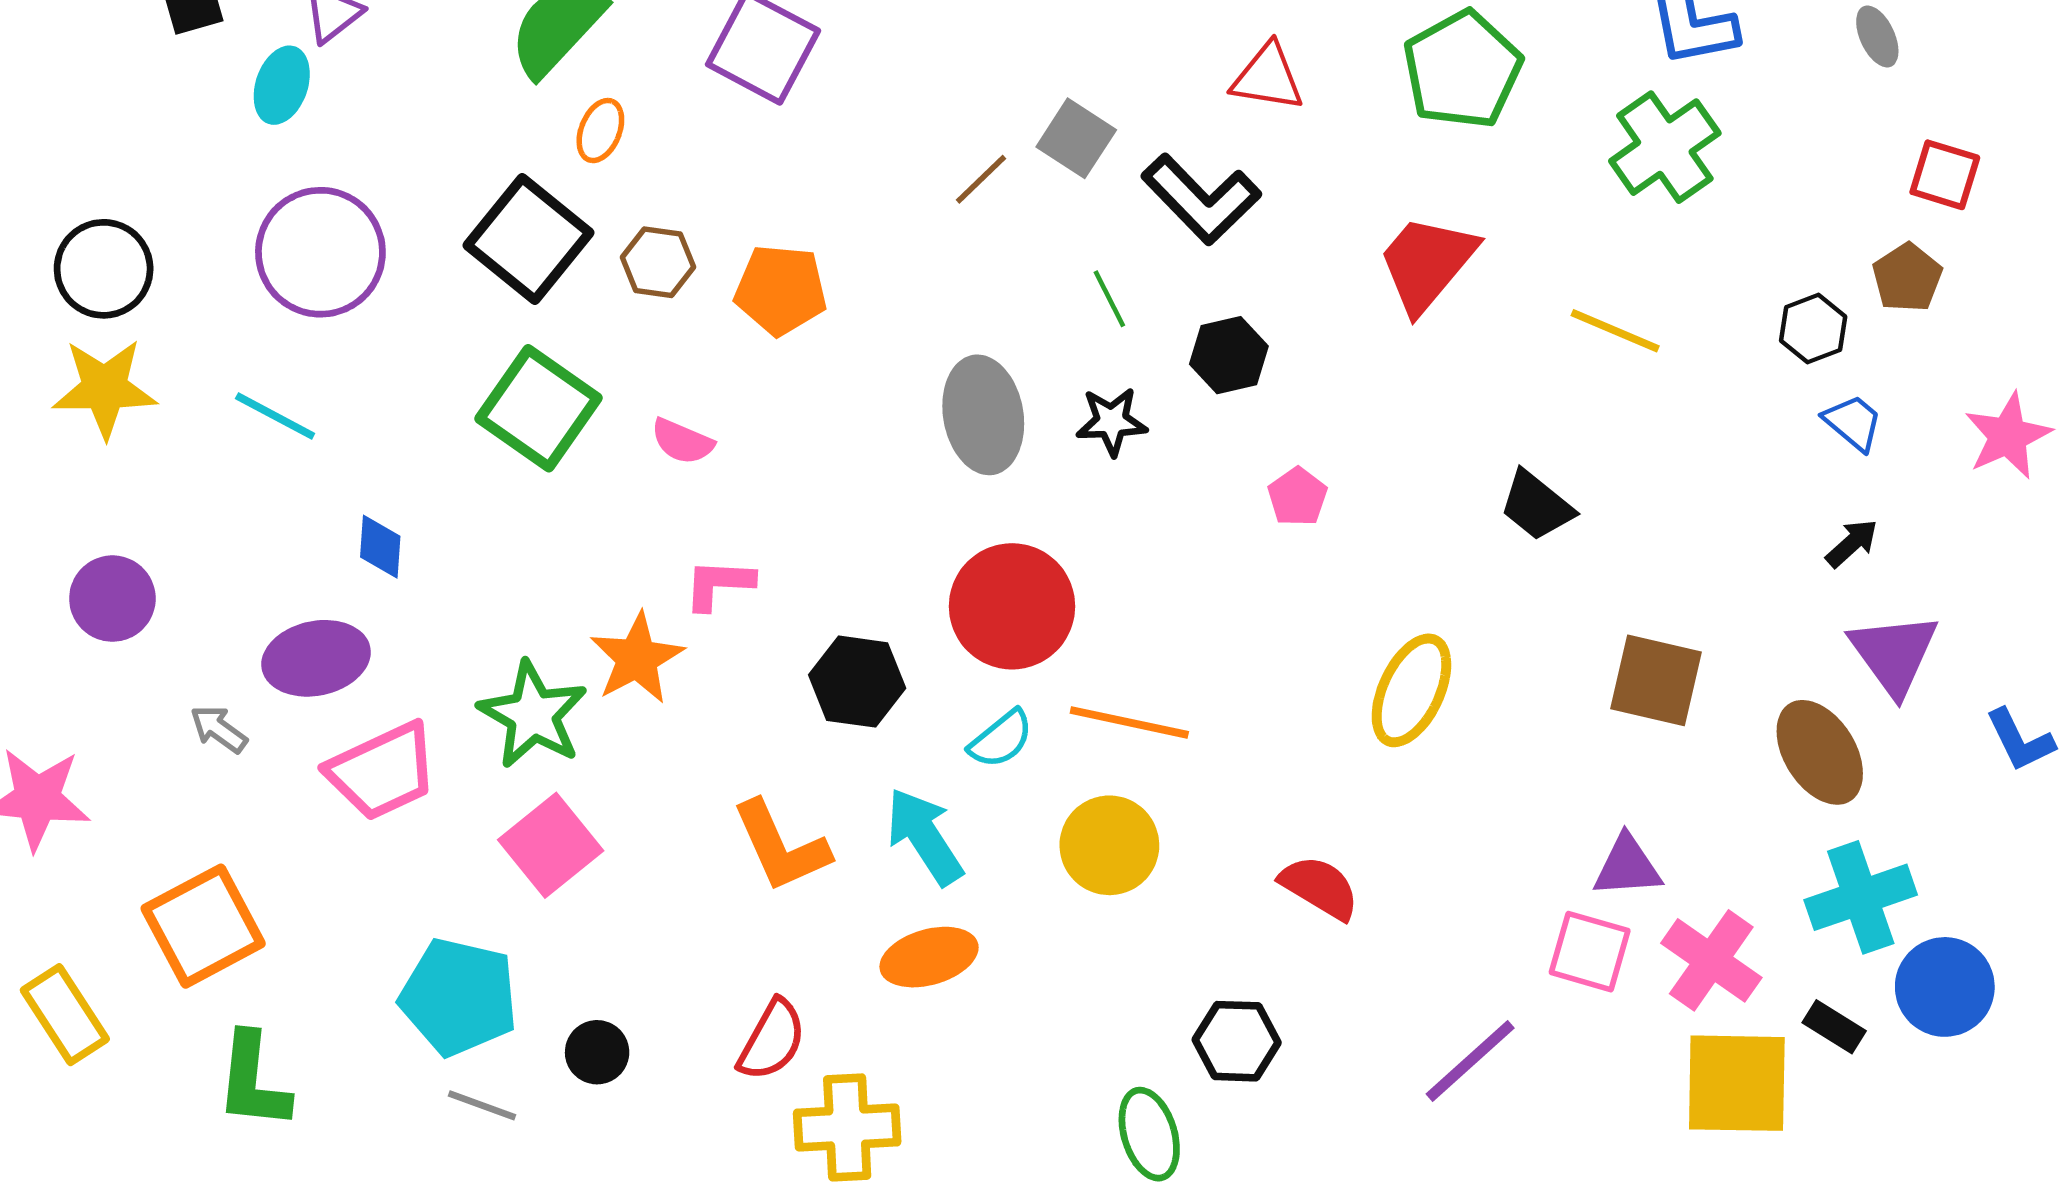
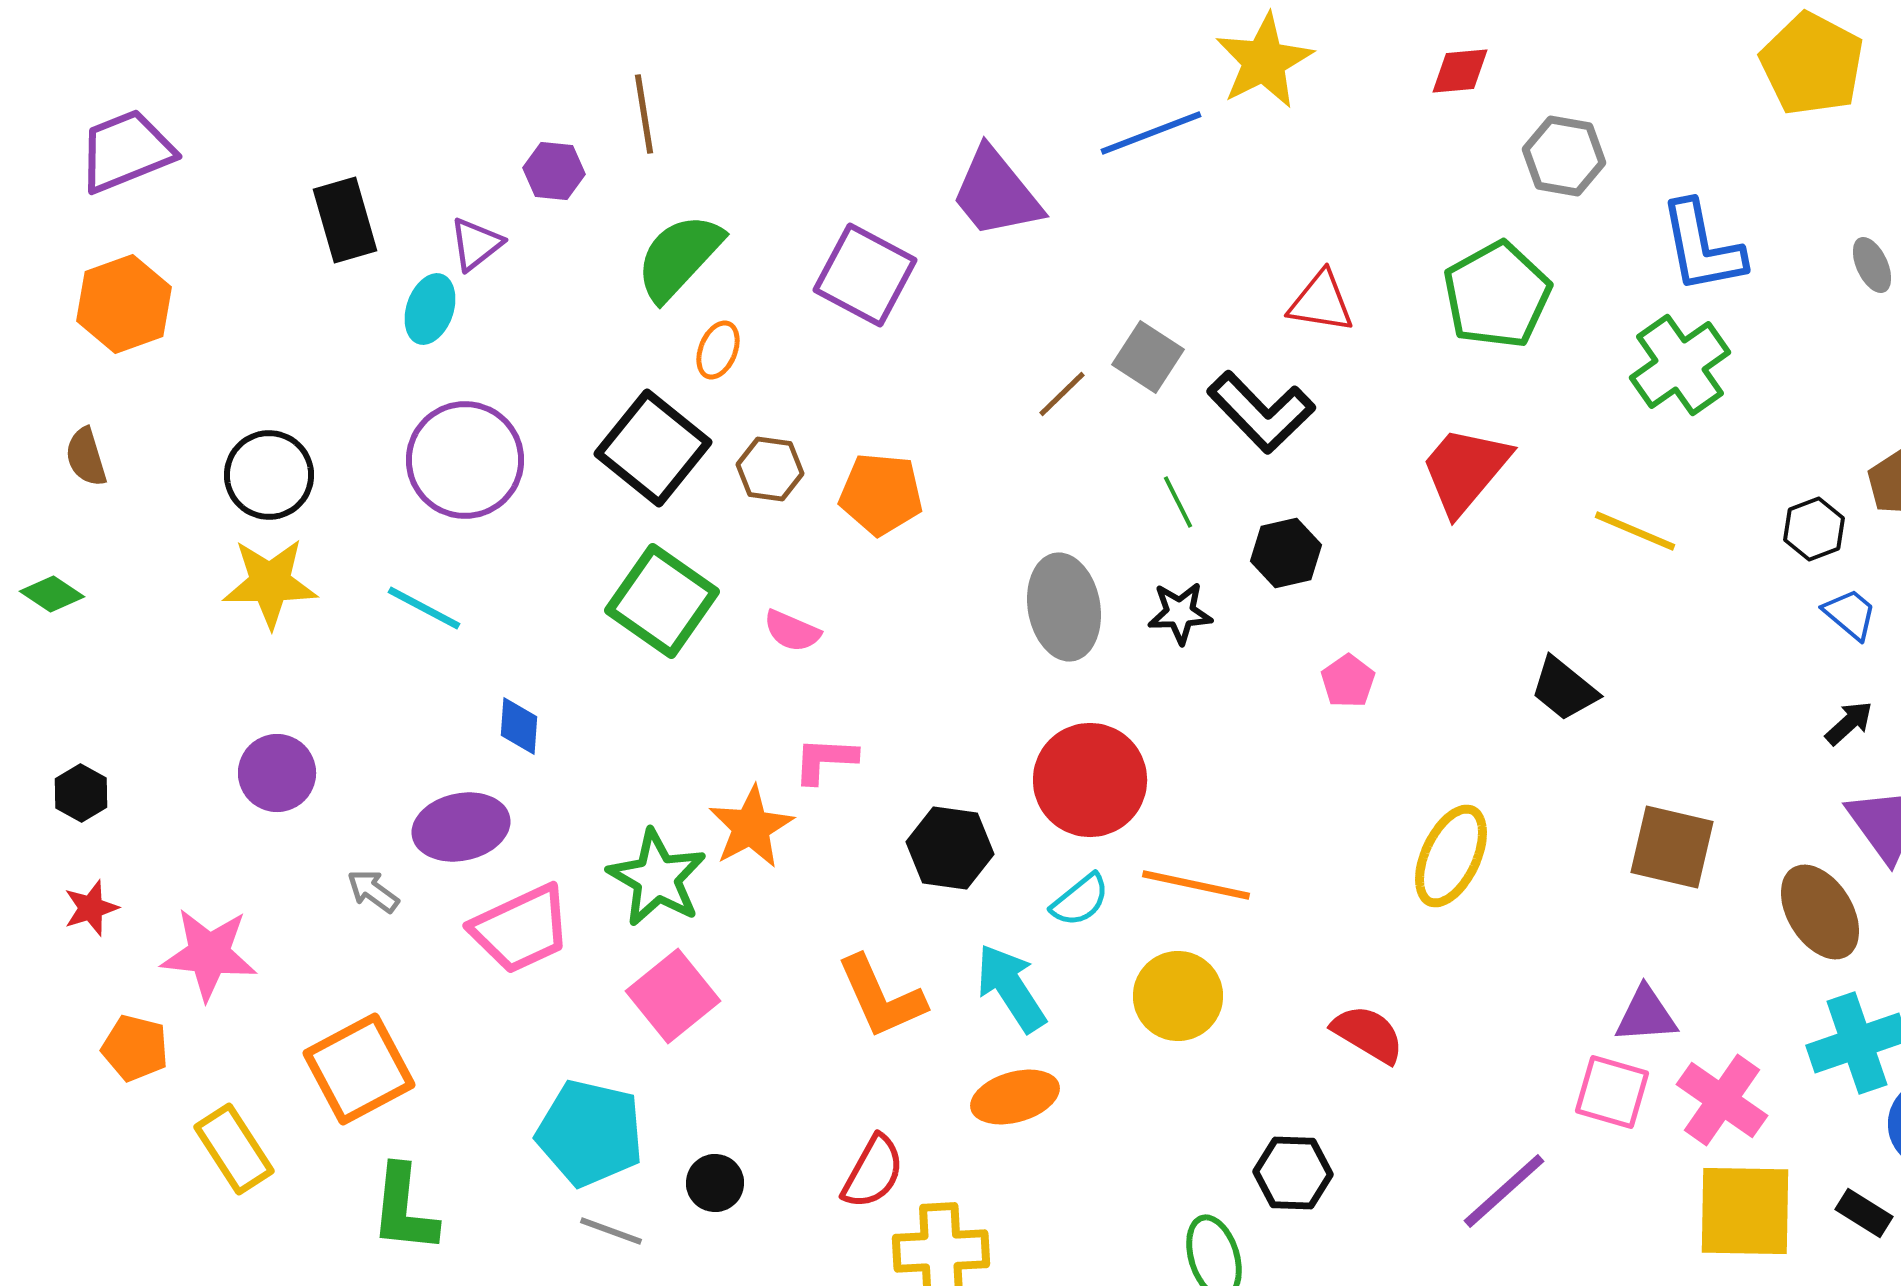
black rectangle: (1834, 1027) -> (1864, 1213), moved

